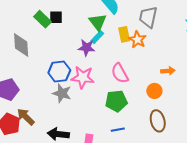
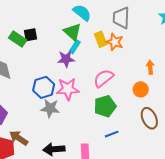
orange arrow: (168, 71) -> (150, 67), turned -80
pink semicircle: (120, 73) -> (103, 78), turned 90

